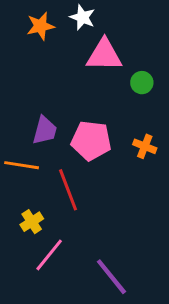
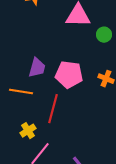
red line: (68, 190) -> (53, 109), turned 36

